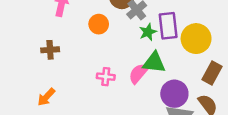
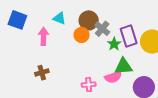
orange circle: (99, 24) -> (81, 35), moved
pink semicircle: (138, 73) -> (113, 77), turned -138

